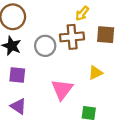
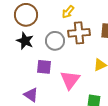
yellow arrow: (82, 13) -> (68, 12), moved
purple square: (17, 75) -> (44, 67), moved

